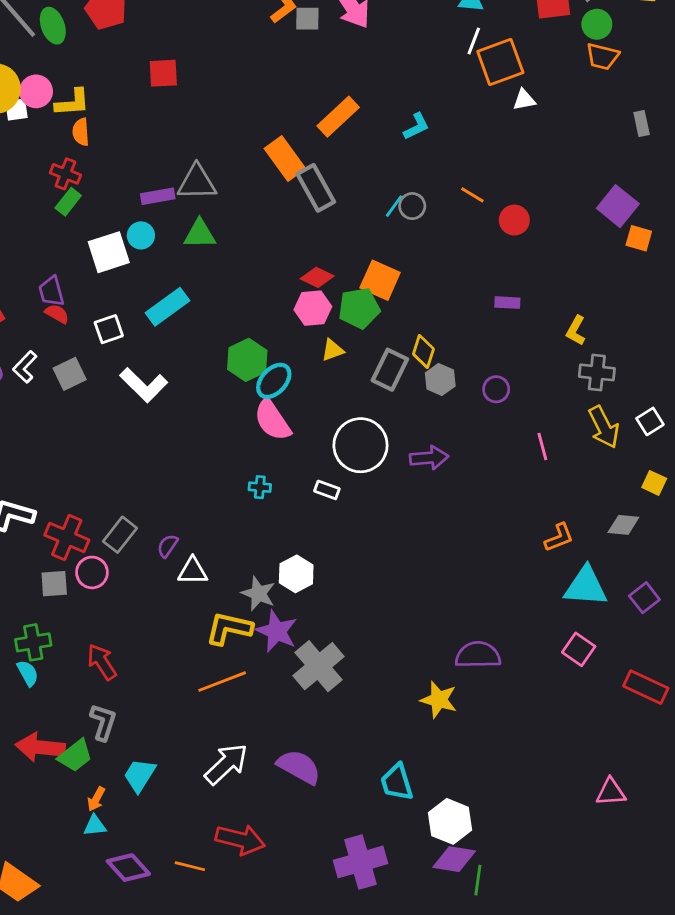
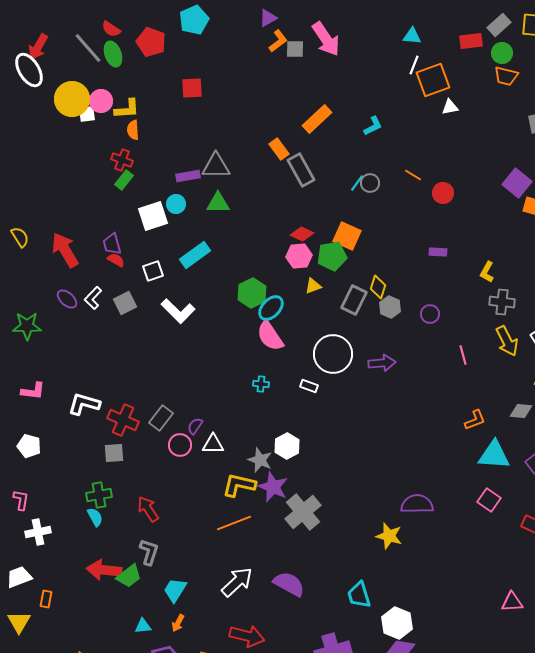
orange rectangle: (285, 159) -> (279, 149), size x0.7
pink circle: (92, 572) -> (180, 445), moved
orange arrow: (96, 799) -> (178, 623), moved

